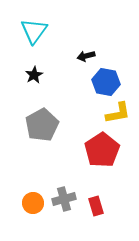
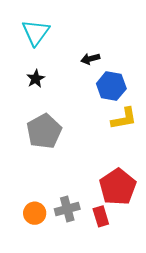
red pentagon: (102, 150) -> (118, 187), moved

